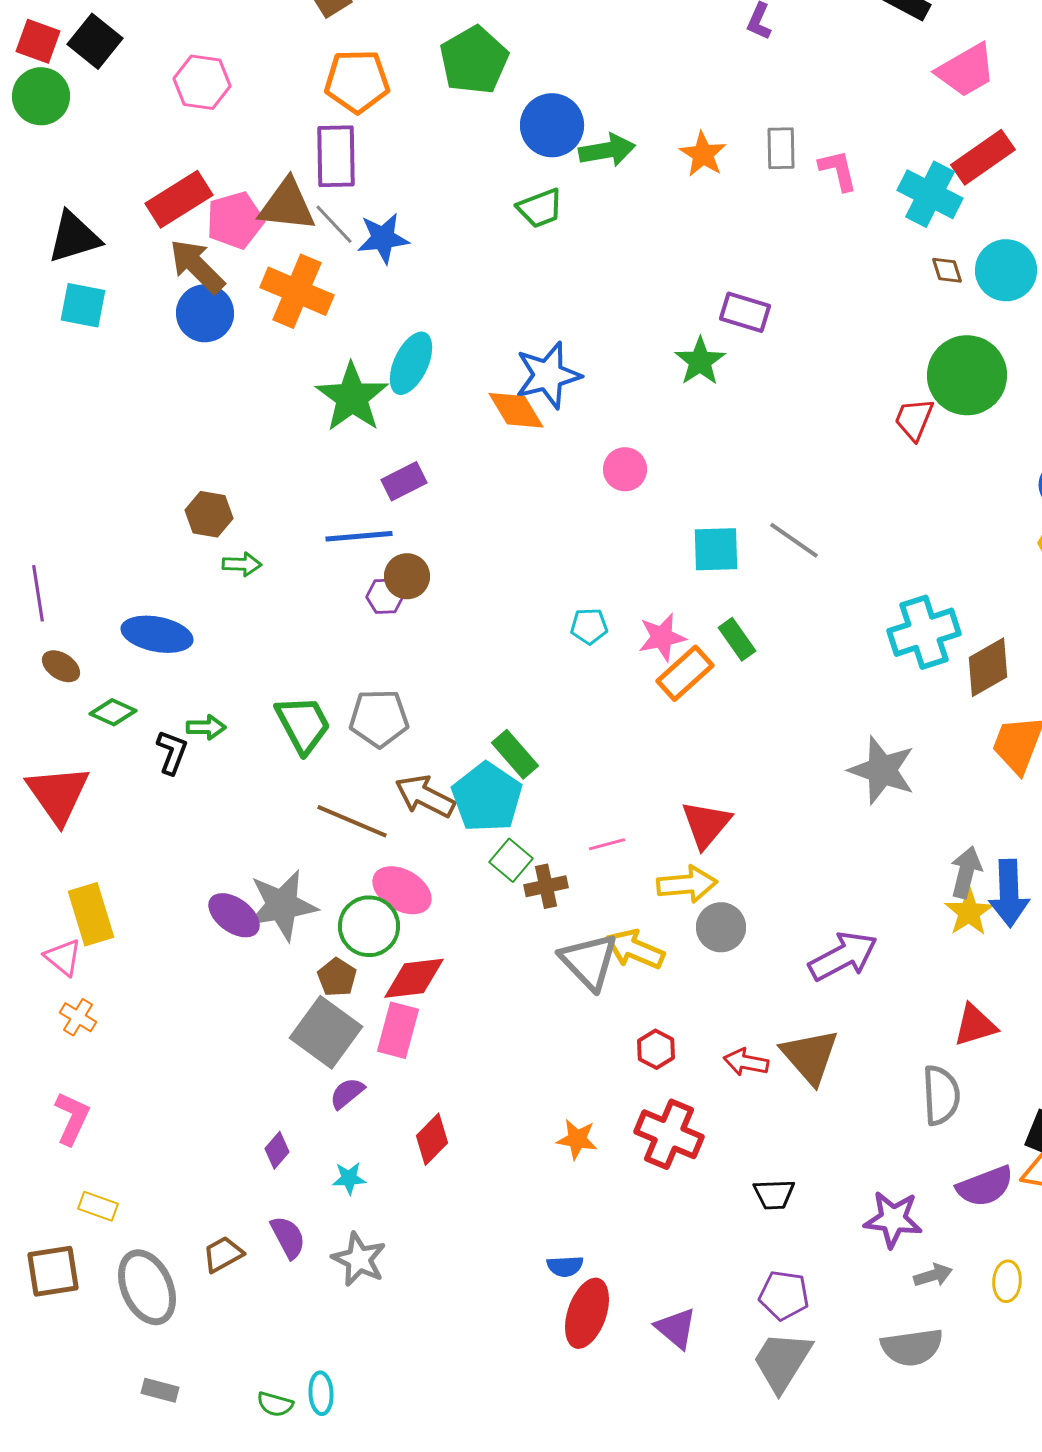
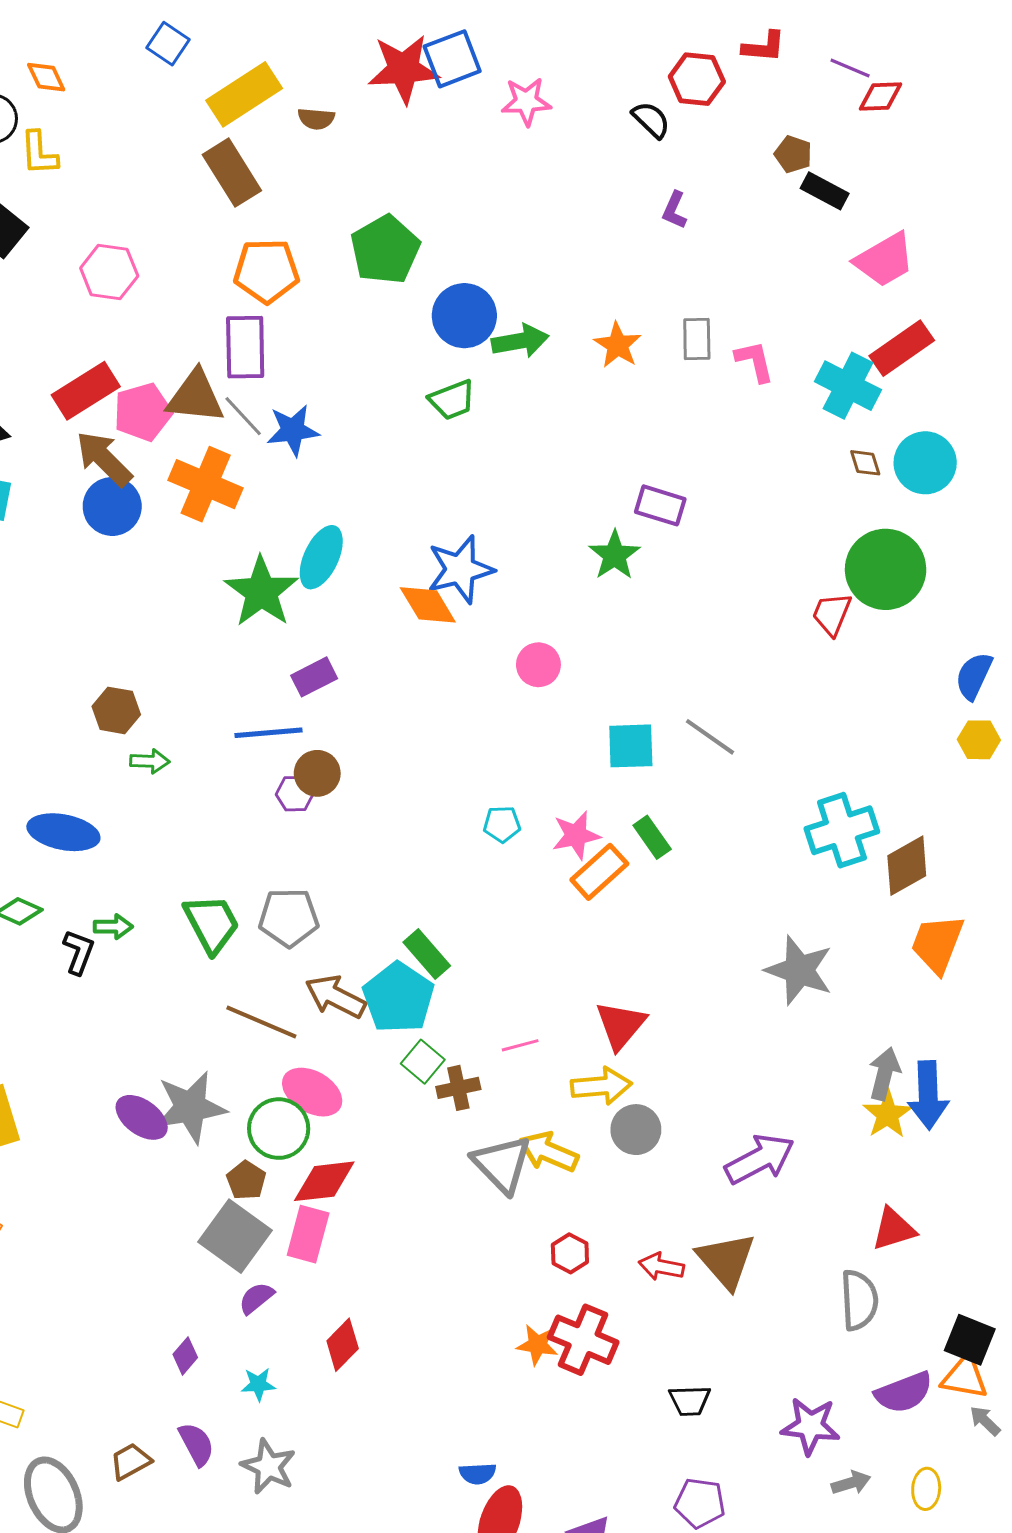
orange star: (577, 1139) -> (537, 1345), moved

